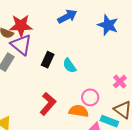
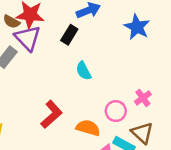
black rectangle: (48, 60) -> (69, 35), moved
pink circle: (90, 97) -> (116, 111), moved

